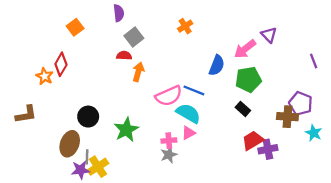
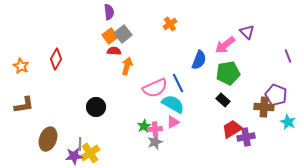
orange square: (75, 27) -> (110, 36), moved
orange star: (45, 76) -> (21, 66), moved
blue line: (194, 90) -> (178, 83), turned 42
black circle: (88, 117) -> (96, 107), moved
green star: (126, 130) -> (144, 126), moved, size x0.6
brown ellipse: (70, 144) -> (48, 139), moved

